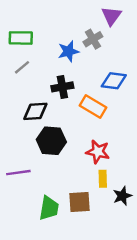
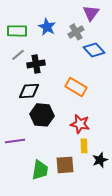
blue star: (68, 51) -> (47, 27), moved, turned -30
blue diamond: (114, 81) -> (94, 50), moved, turned 40
black cross: (62, 87) -> (36, 64), moved

